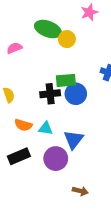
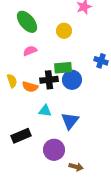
green ellipse: (48, 29) -> (27, 22), moved, turned 30
pink semicircle: (14, 48) -> (30, 51), moved
orange semicircle: (23, 125) -> (30, 87), moved
purple circle: (56, 159) -> (54, 150), moved

